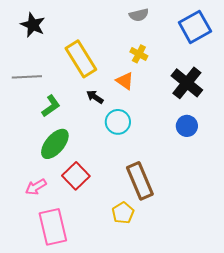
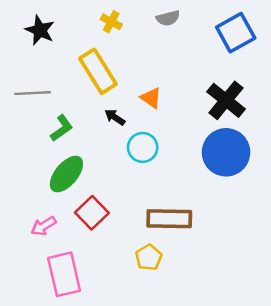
yellow cross: (139, 54) -> (111, 22), moved
blue circle: (187, 126) -> (226, 152), size x1.8
brown rectangle: (140, 181) -> (169, 219), turned -66

